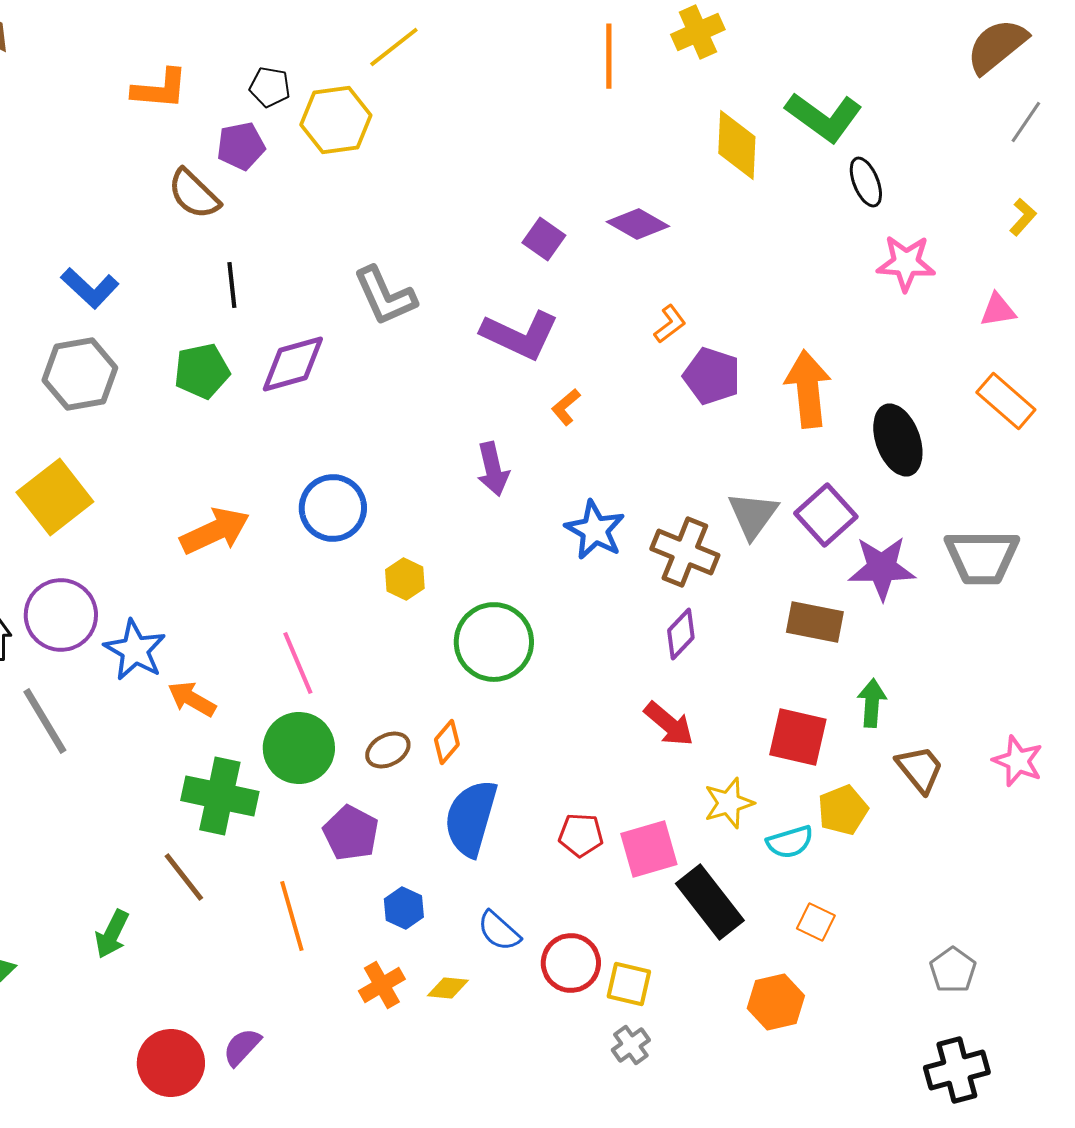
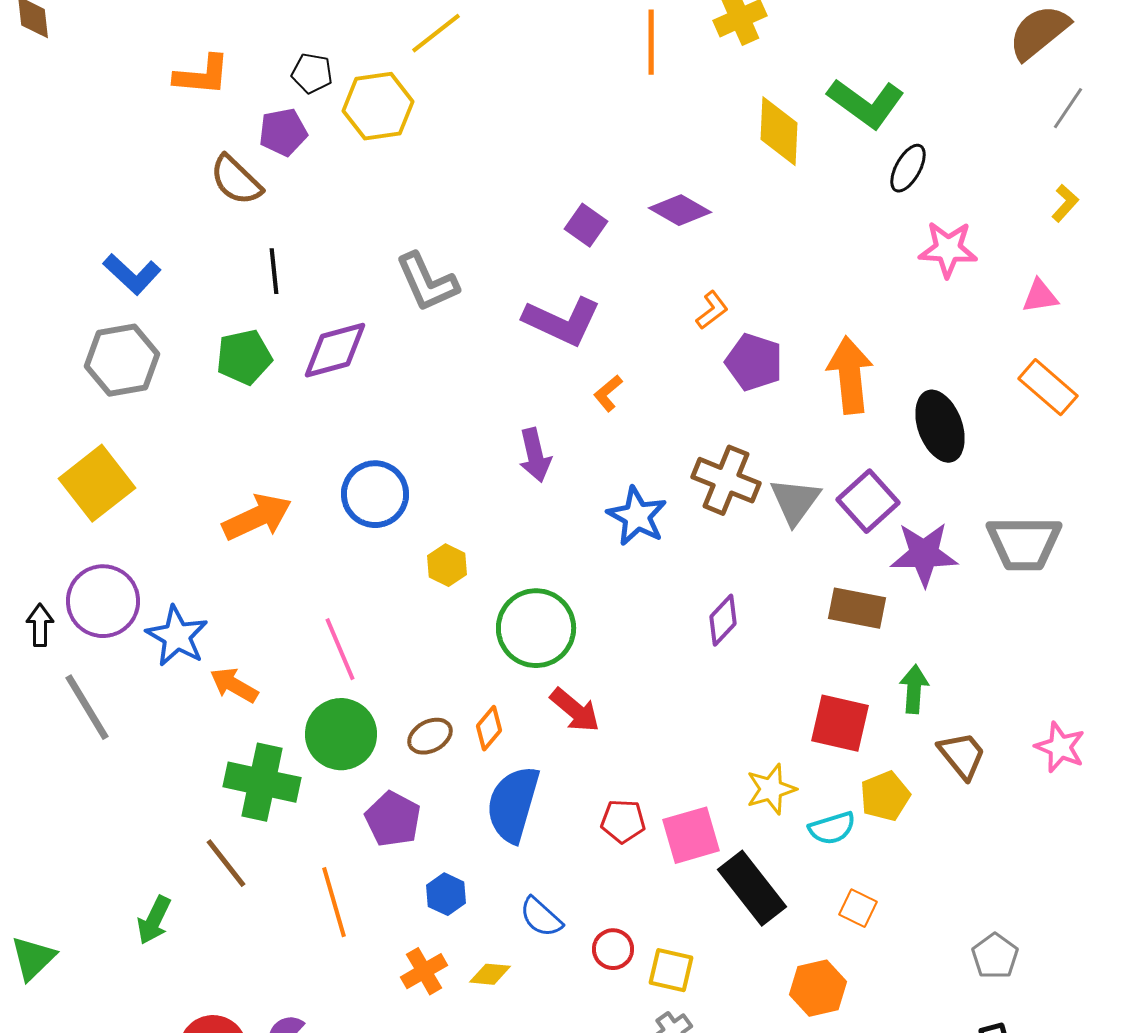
black ellipse: (866, 182) -> (908, 168), turned 51
brown cross: (685, 552) -> (726, 480), moved
red arrow: (669, 724) -> (575, 710), moved
red circle: (571, 963) -> (613, 949), size x0.7

